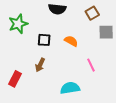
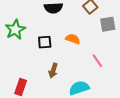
brown arrow: (40, 65) -> (53, 71), moved

